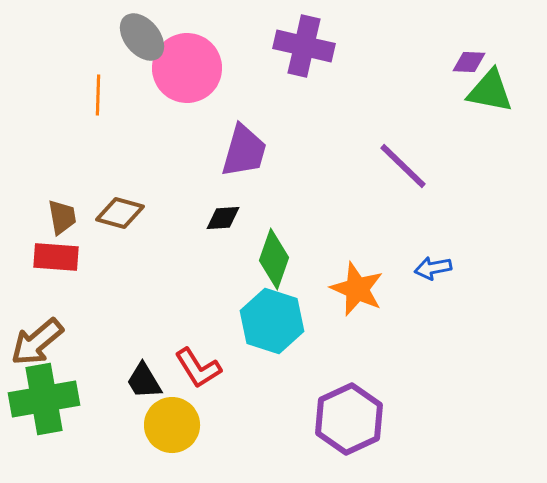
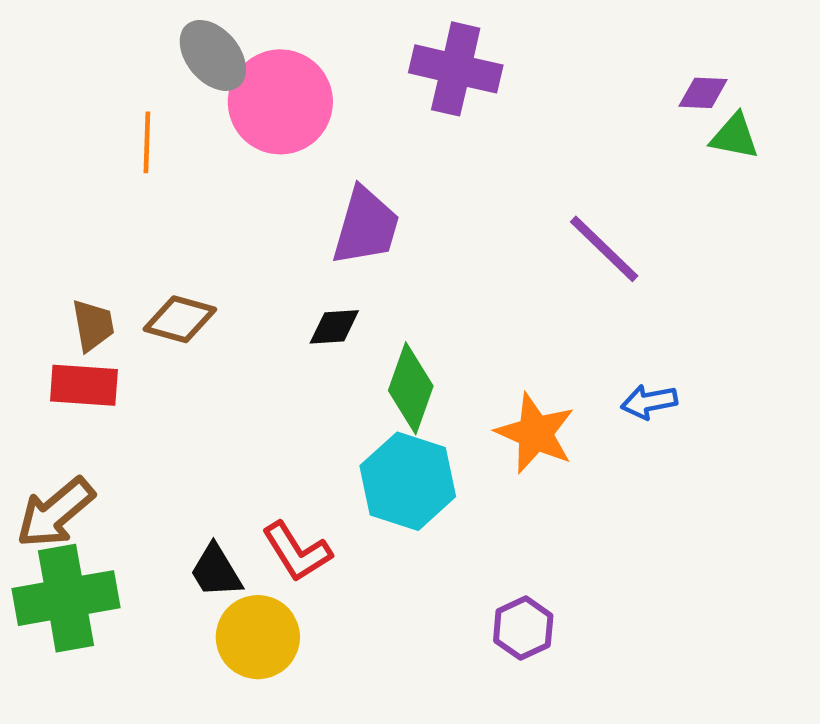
green triangle: (490, 91) -> (735, 136), size x0.7
purple hexagon: (349, 419) -> (523, 628), size x0.6

